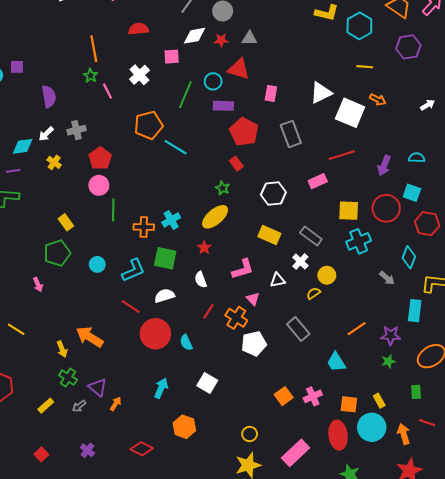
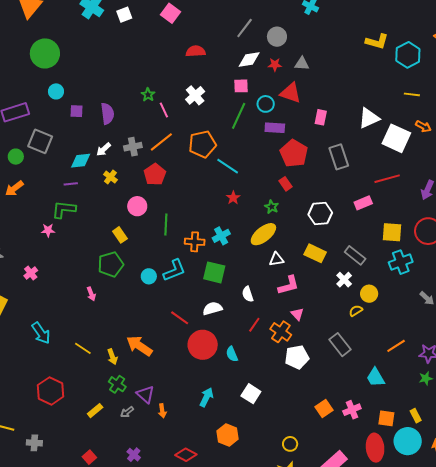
orange line: (94, 49) -> (161, 142), moved, turned 60
pink square: (172, 57) -> (241, 86), moved
purple square: (17, 67) -> (77, 111), moved
pink circle: (99, 185) -> (137, 206), moved
red star: (204, 248) -> (233, 198), moved
cyan L-shape: (133, 270) -> (174, 270), moved
white triangle: (278, 280) -> (277, 259), moved
yellow line: (16, 329) -> (83, 348), moved
orange arrow: (116, 404) -> (162, 411), turned 136

